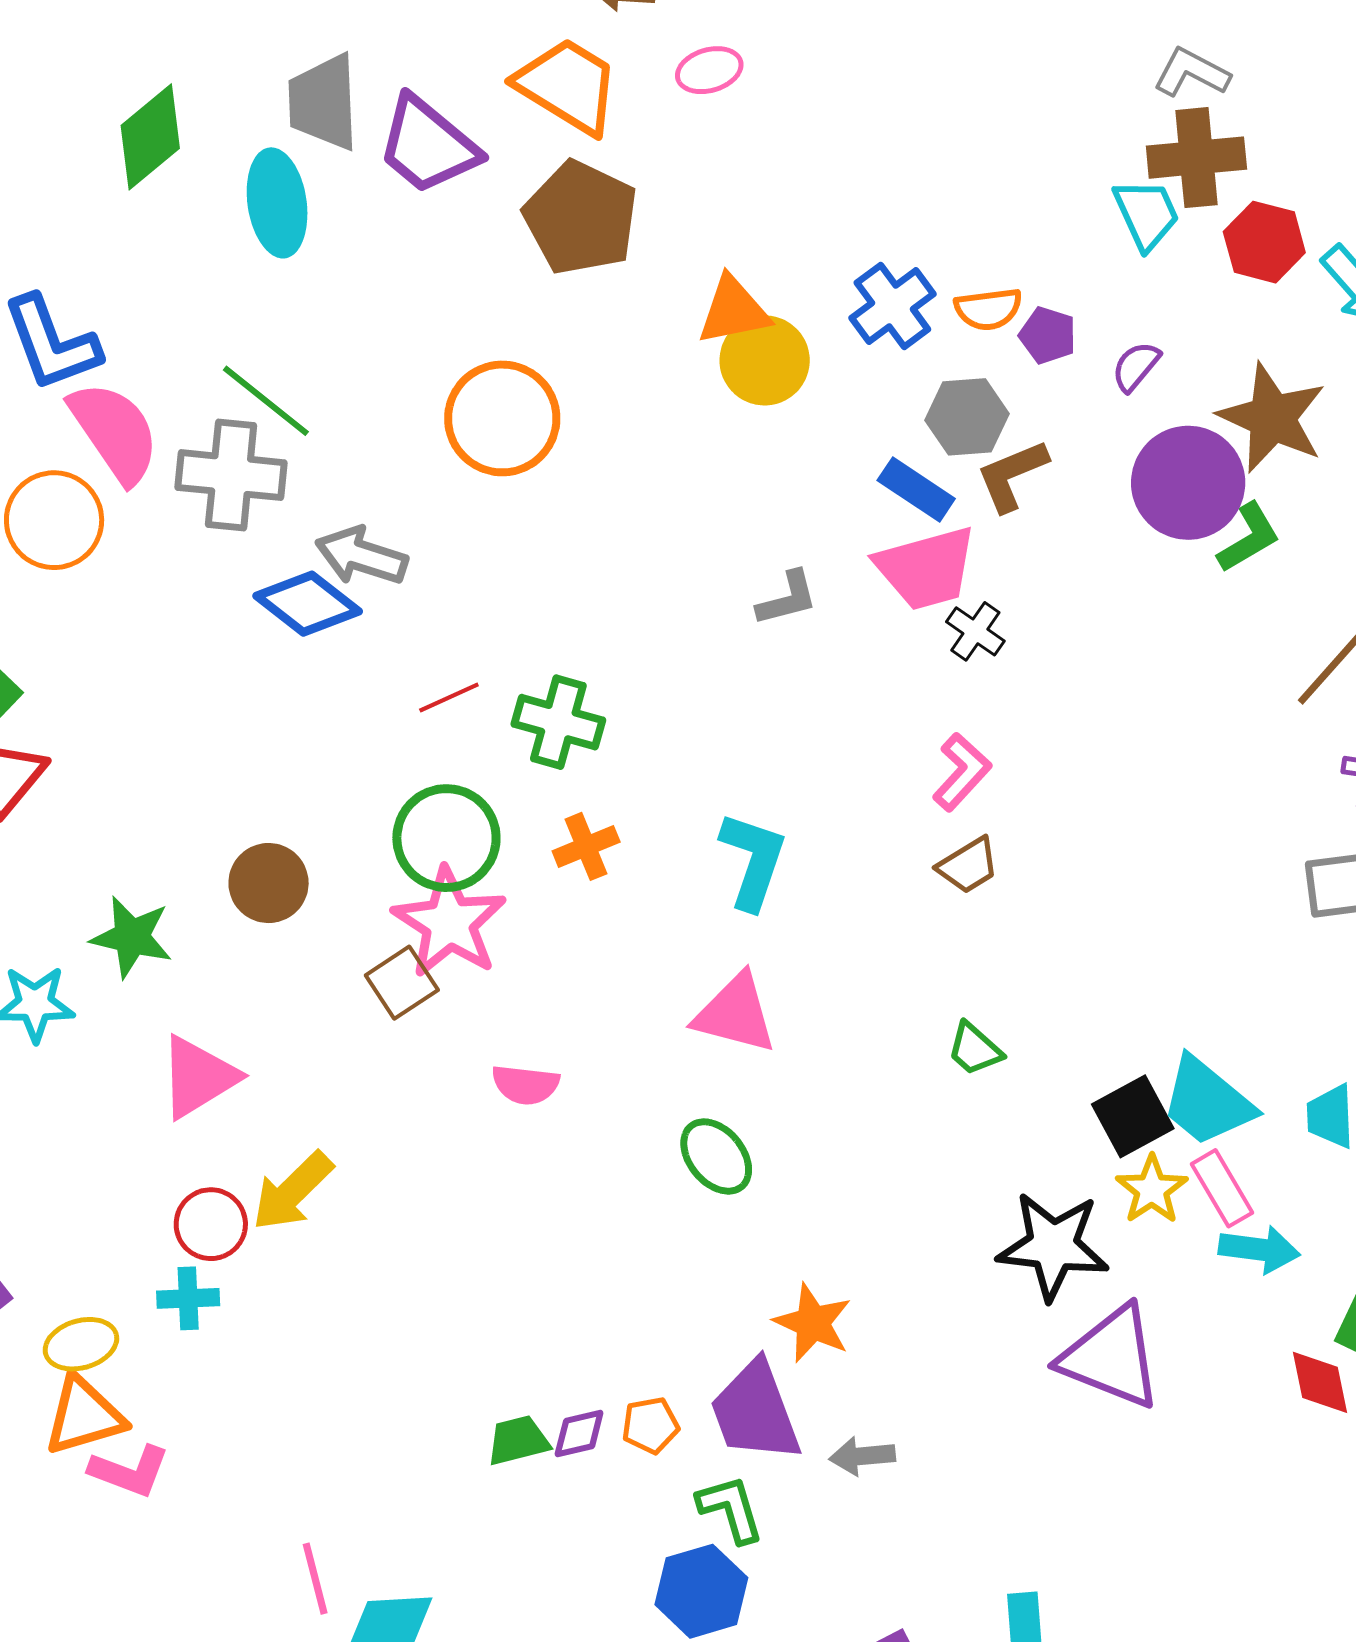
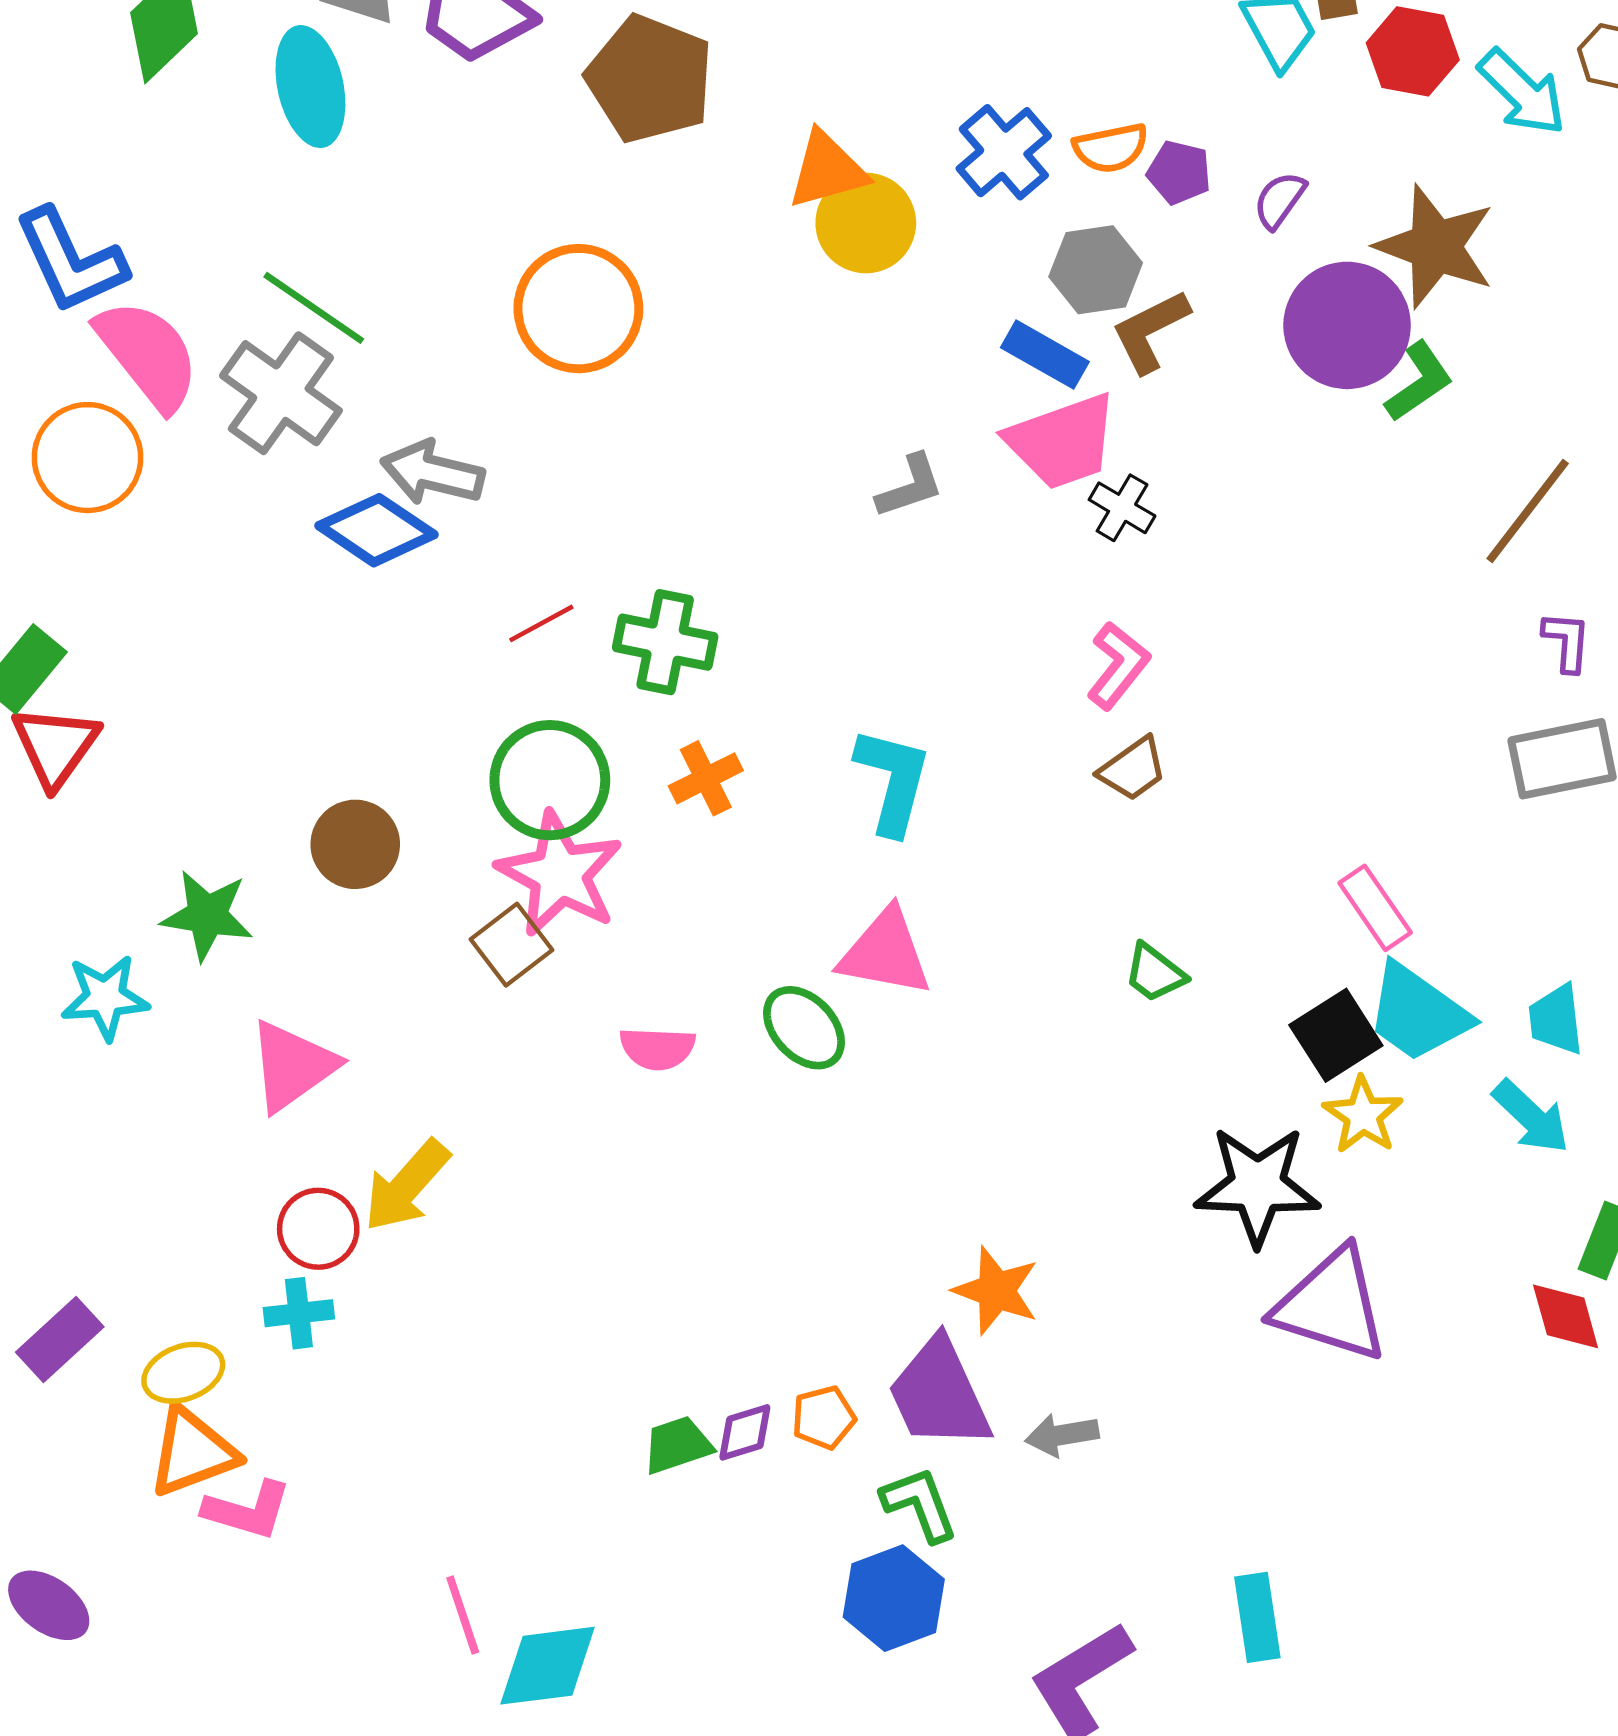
gray cross: (231, 475) -> (281, 393), turned 34
green ellipse: (716, 1156) -> (804, 1028), moved
pink rectangle: (1222, 1188) -> (1375, 908), moved
cyan arrow: (1259, 1249) -> (1531, 1117), moved, turned 40

